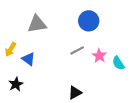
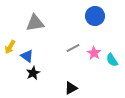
blue circle: (89, 21) -> (95, 16), moved
black star: (16, 84) -> (33, 73), moved

